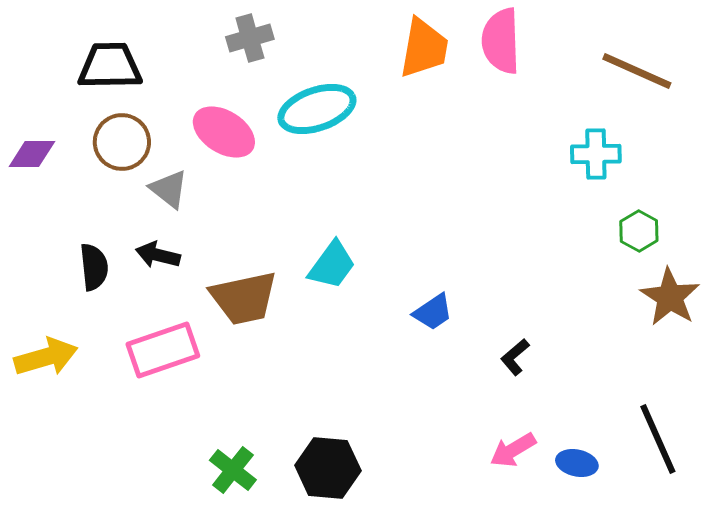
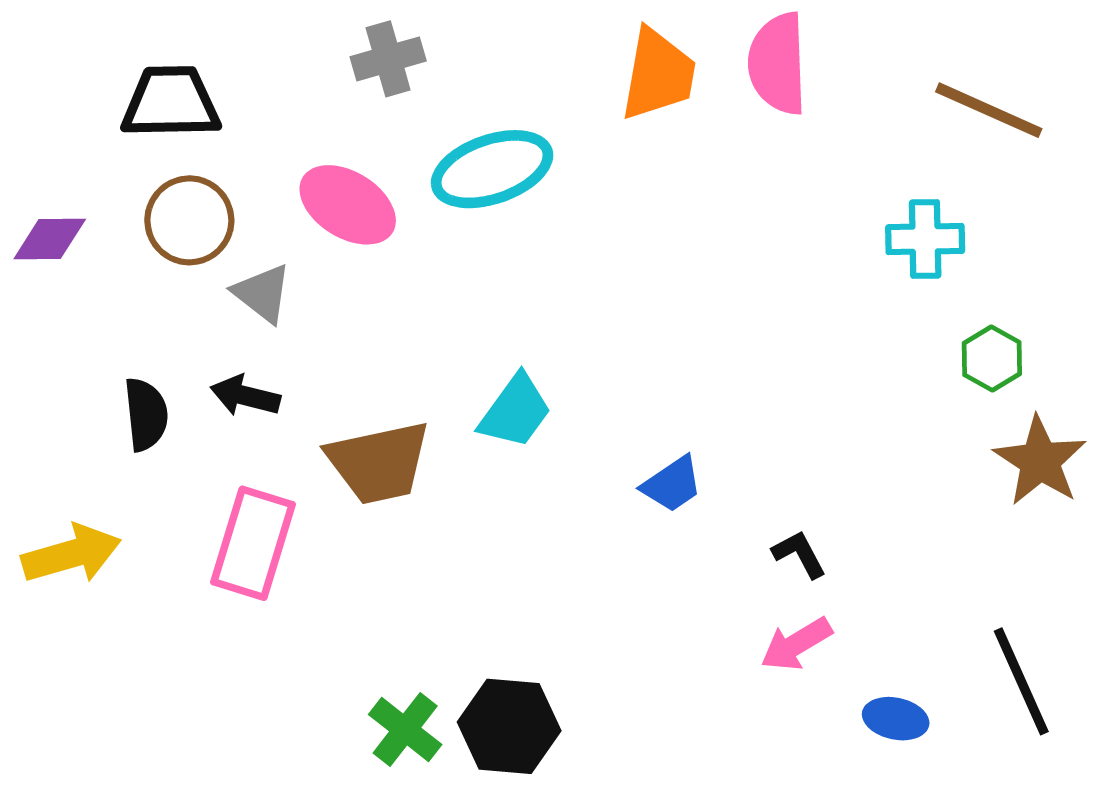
pink rectangle: (163, 350) -> (253, 543), turned -54
black L-shape: (515, 357) -> (799, 554), turned 102
pink arrow: (513, 450) -> (796, 644), moved
green cross: (233, 470) -> (405, 729), moved

